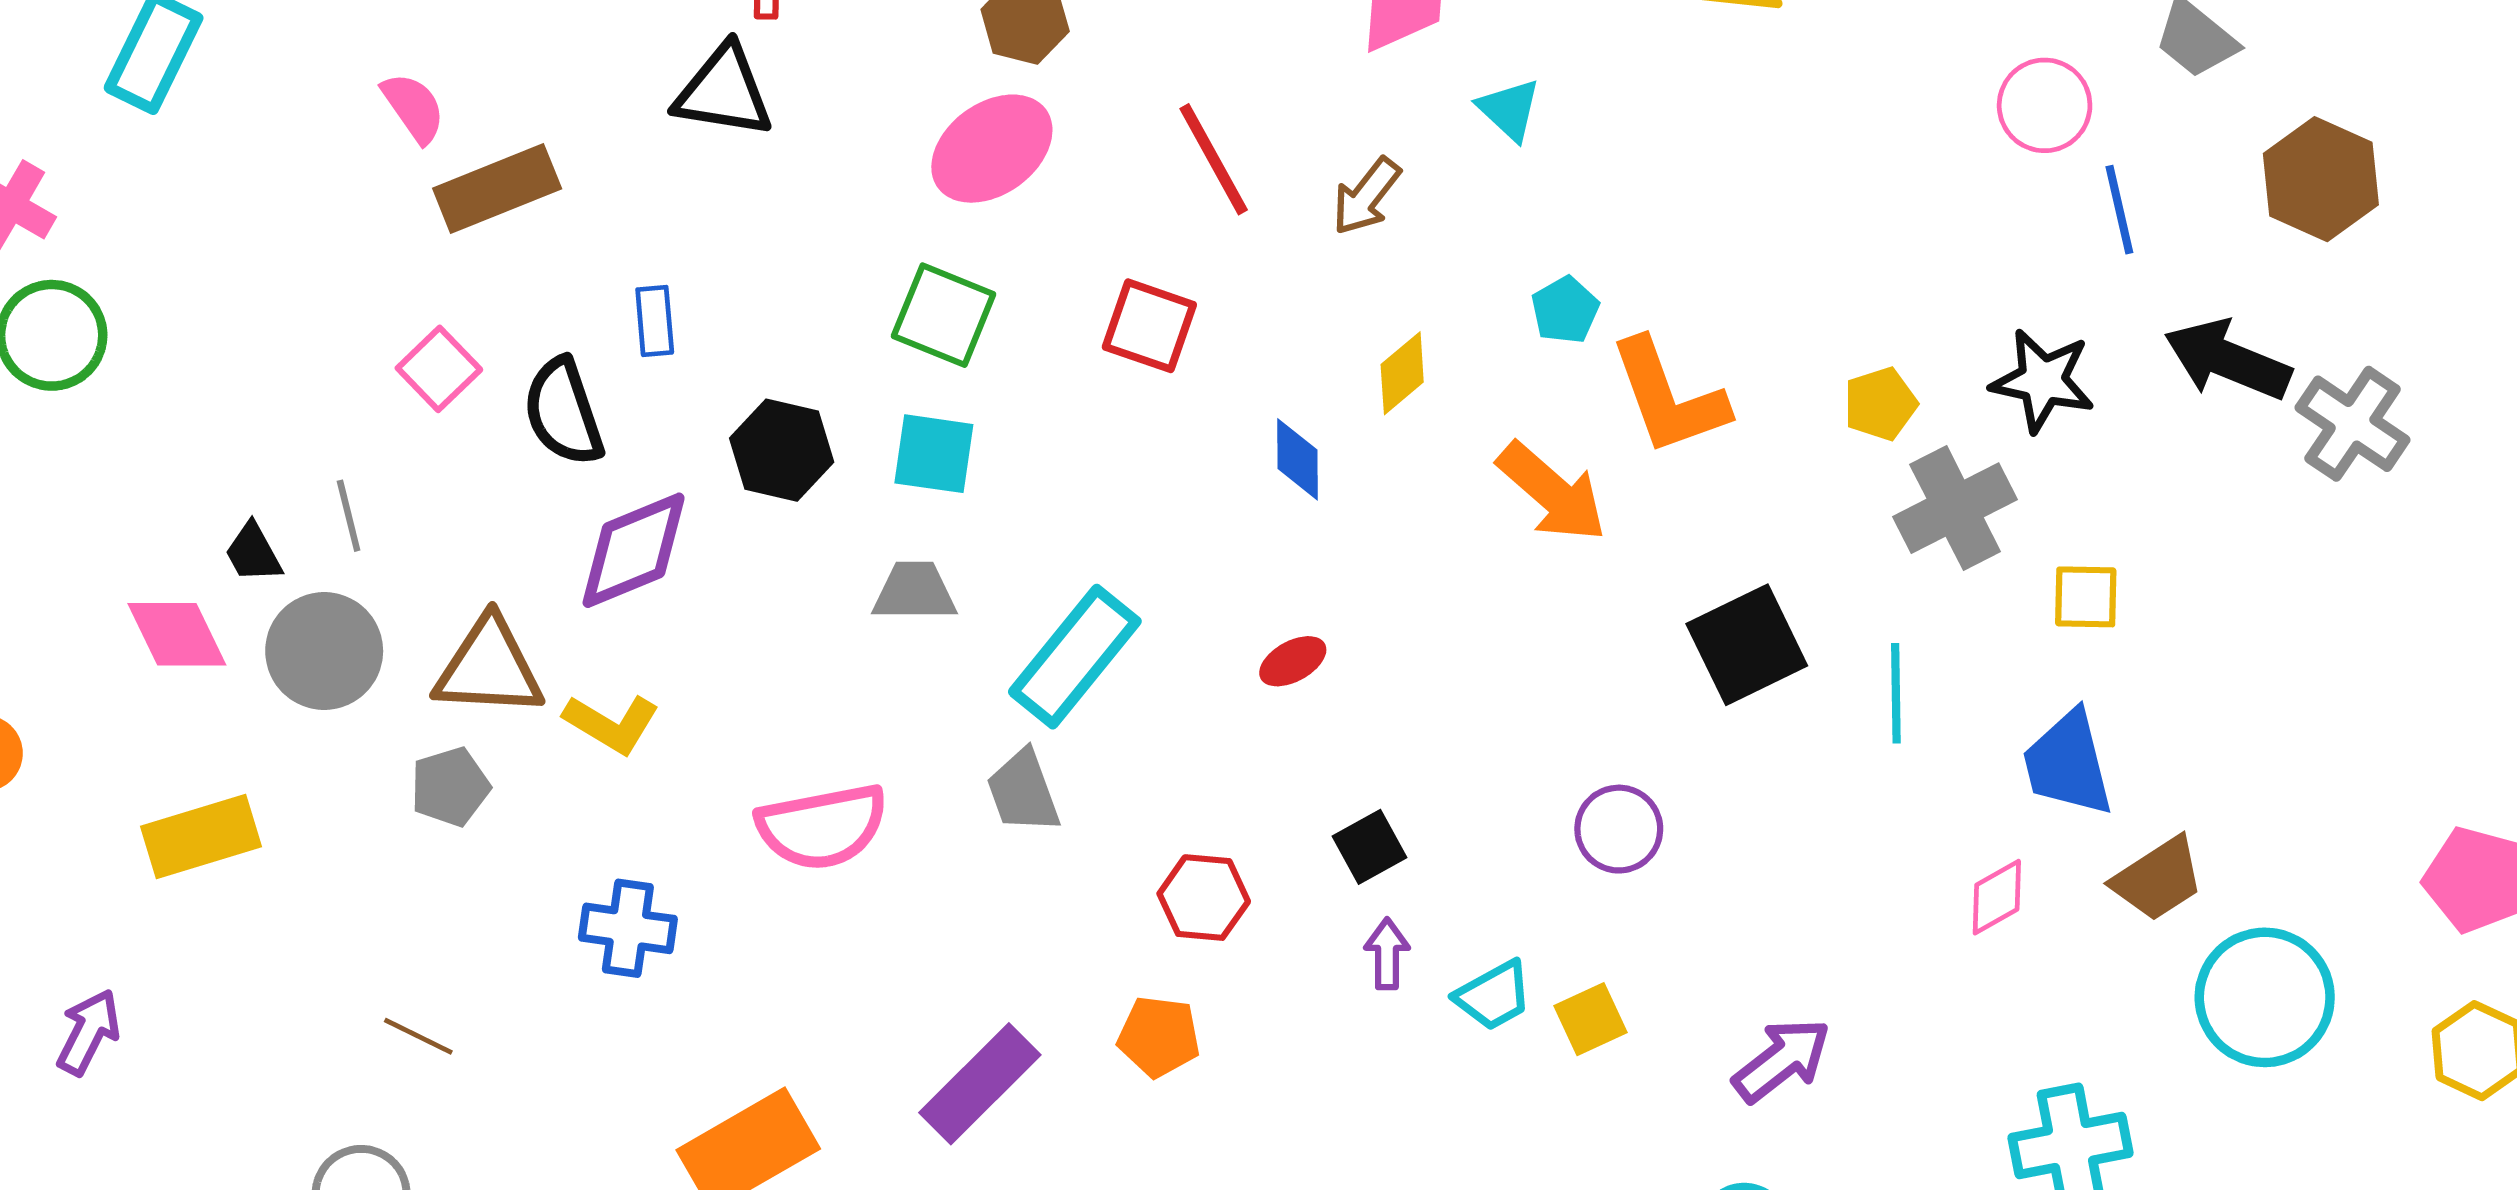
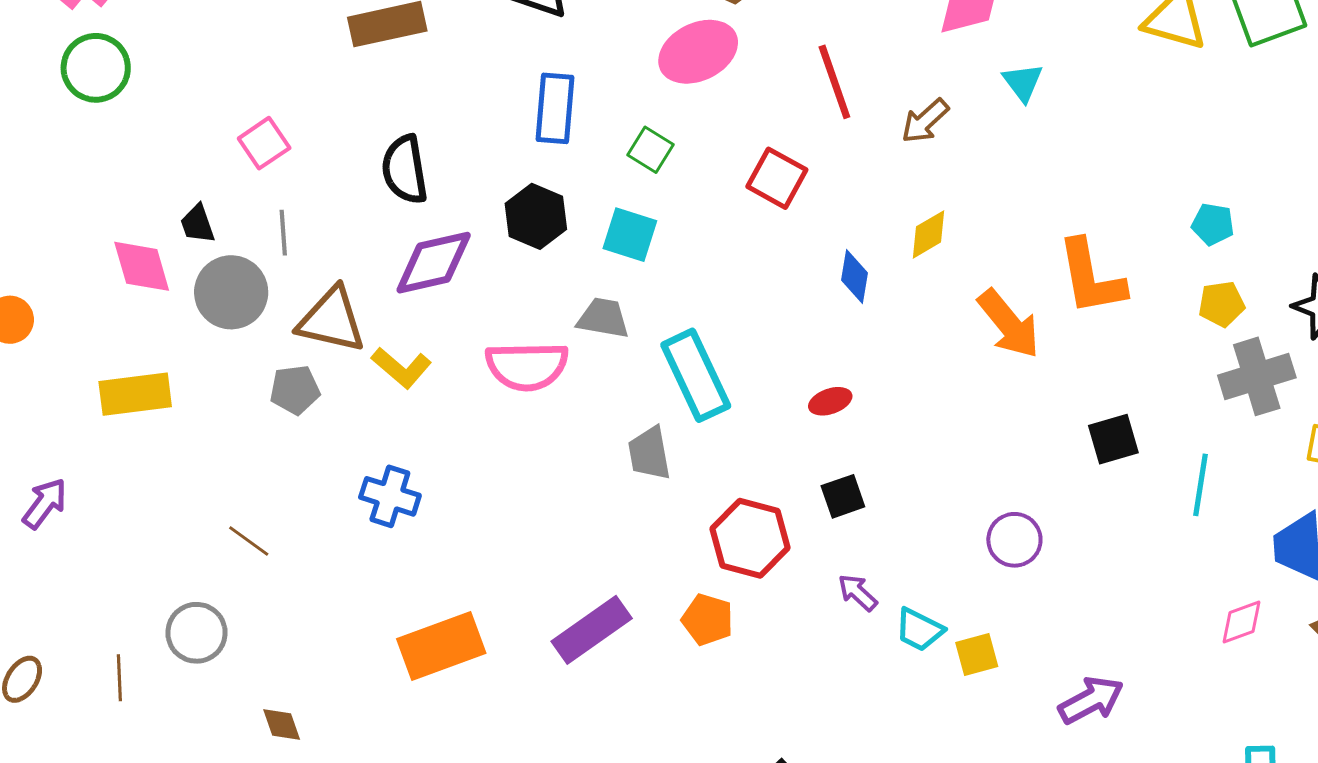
cyan pentagon: (1565, 310) -> (1213, 224), moved, turned 30
green square: (944, 315) -> (651, 150), size x0.7
blue rectangle: (655, 321) -> (555, 108), moved, size x1.6
pink square: (439, 369) -> (264, 143), moved
gray line: (349, 516) -> (283, 233), moved
black square: (1747, 645) -> (1113, 439), size x0.7
cyan rectangle: (1075, 657) -> (696, 375), turned -74
pink semicircle: (822, 827) -> (527, 366), moved
black square: (1370, 847) -> (843, 496), moved
red hexagon: (1204, 898) -> (750, 538), size x1.4
purple arrow: (1387, 954) -> (858, 592), turned -57
cyan trapezoid: (1494, 996) -> (919, 630), turned 46

